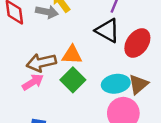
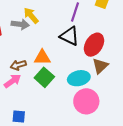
brown arrow: (41, 63) -> (18, 65), size x0.7
brown triangle: (138, 84) -> (100, 66), moved

